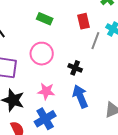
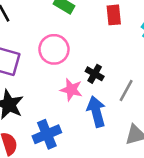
gray line: (95, 41) -> (126, 90), moved
pink star: (46, 91) -> (71, 90), moved

